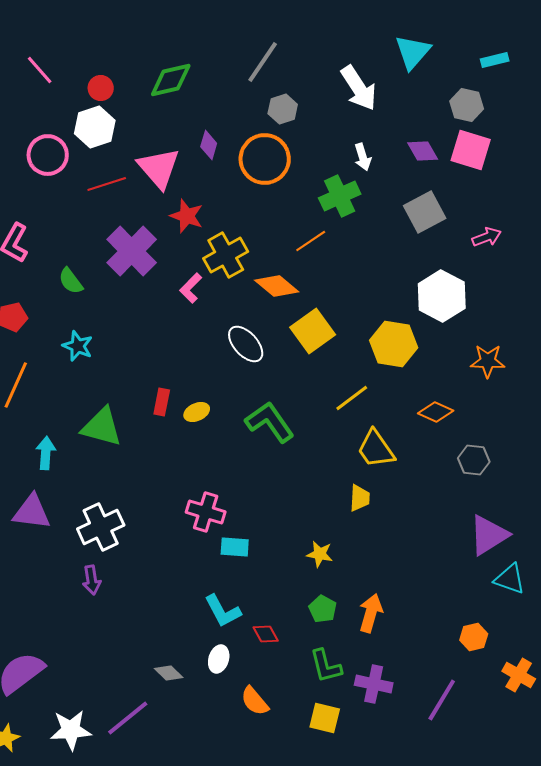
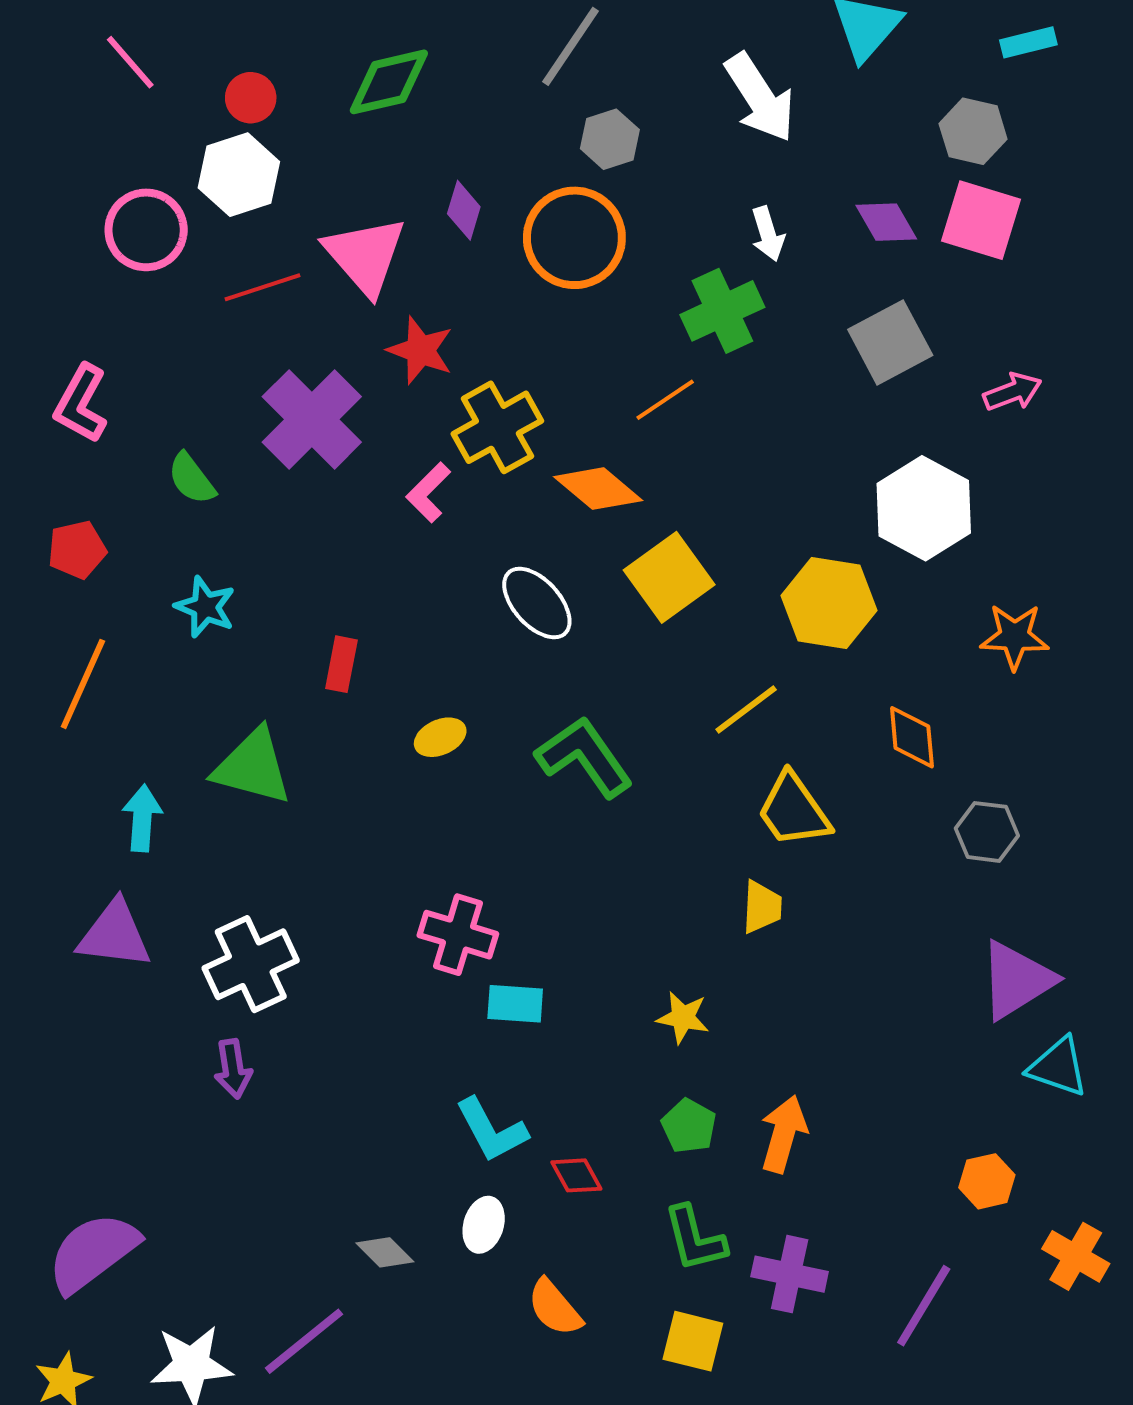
red rectangle: (162, 402) -> (341, 664), moved
orange diamond: (436, 412) -> (912, 737), turned 60

